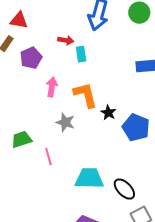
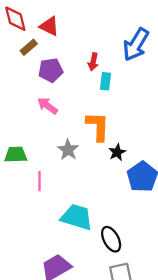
red arrow: (66, 40) -> (93, 62), turned 77
pink arrow: (52, 87) -> (48, 106), moved, turned -78

